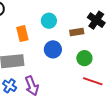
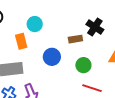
cyan circle: (49, 21) -> (35, 24), moved

